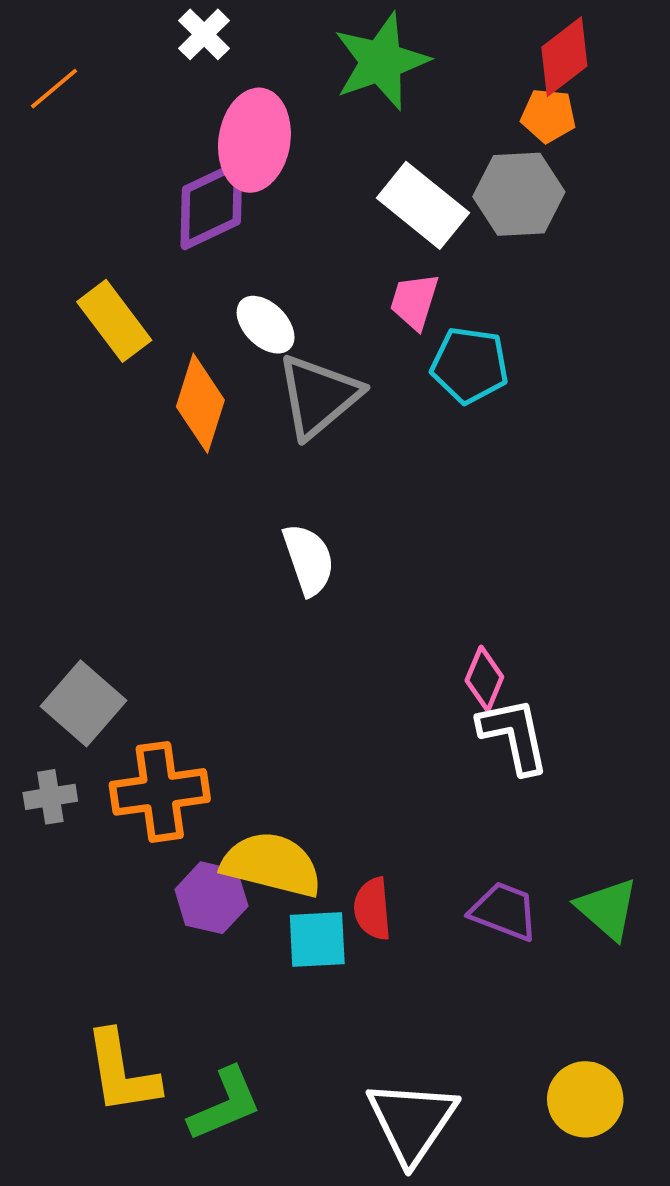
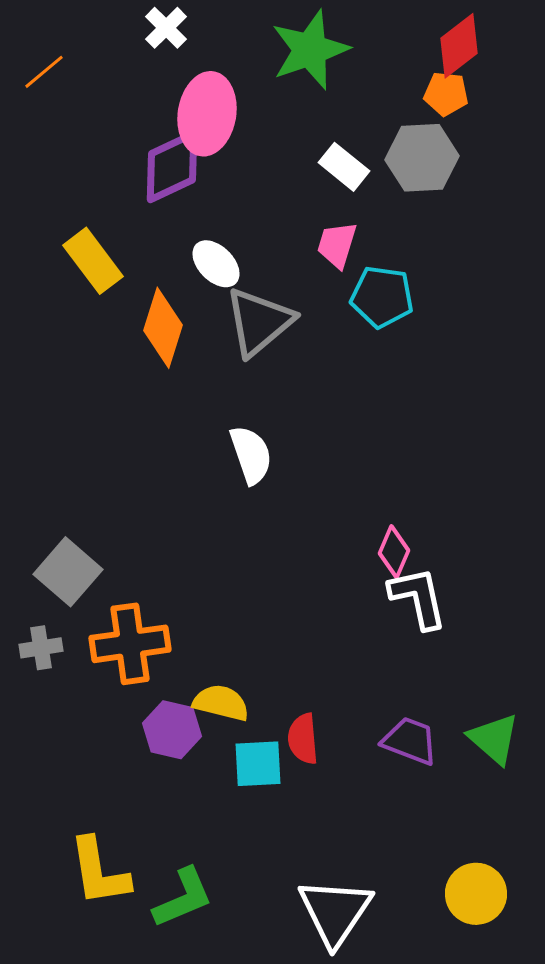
white rectangle: (423, 205) -> (344, 167), size x0.7
yellow semicircle: (272, 864) -> (221, 703), size x0.7

